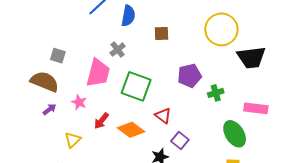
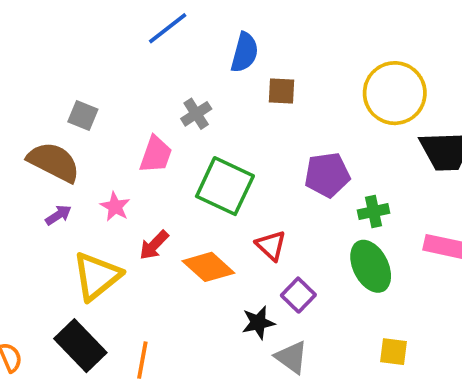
blue semicircle: (128, 16) -> (245, 52), moved
pink trapezoid: (98, 73) -> (156, 155), size x0.7
green ellipse: (235, 134) -> (371, 266), moved
yellow triangle: (73, 140) -> (97, 276), size x1.6

